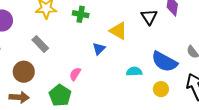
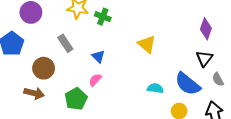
green cross: (81, 14) -> (103, 17), moved
black triangle: (149, 17) -> (204, 59), moved
blue triangle: (99, 49) -> (98, 56), moved, turned -40

